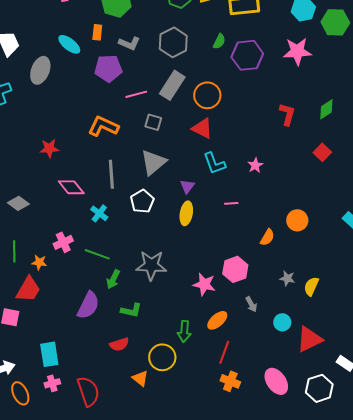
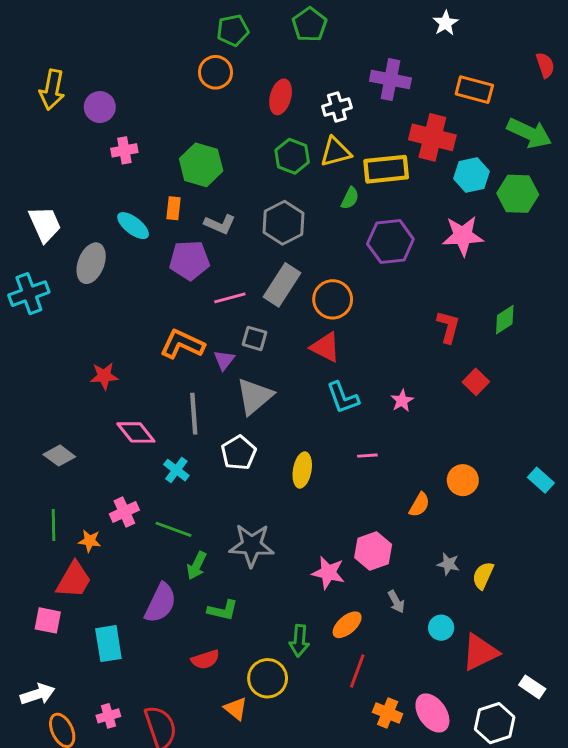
green semicircle: (219, 41) -> (350, 198), moved
red square: (322, 152) -> (476, 382), moved
purple triangle: (187, 186) -> (224, 360), moved
cyan rectangle: (49, 354) -> (108, 644), moved
orange cross: (230, 381) -> (388, 713), moved

